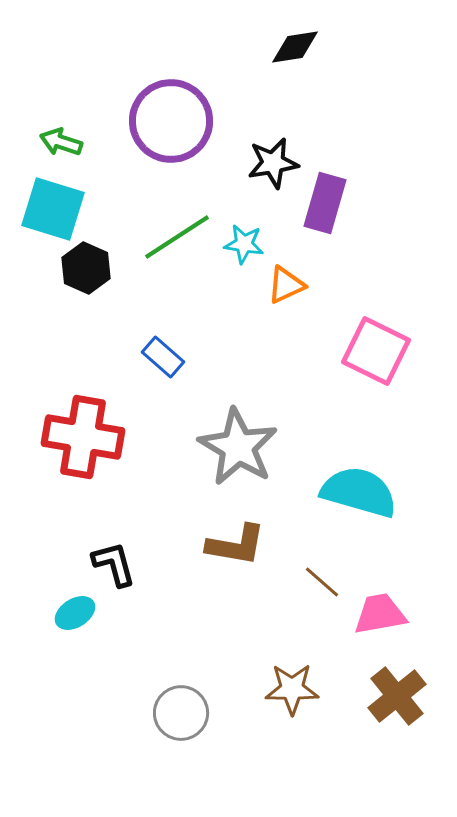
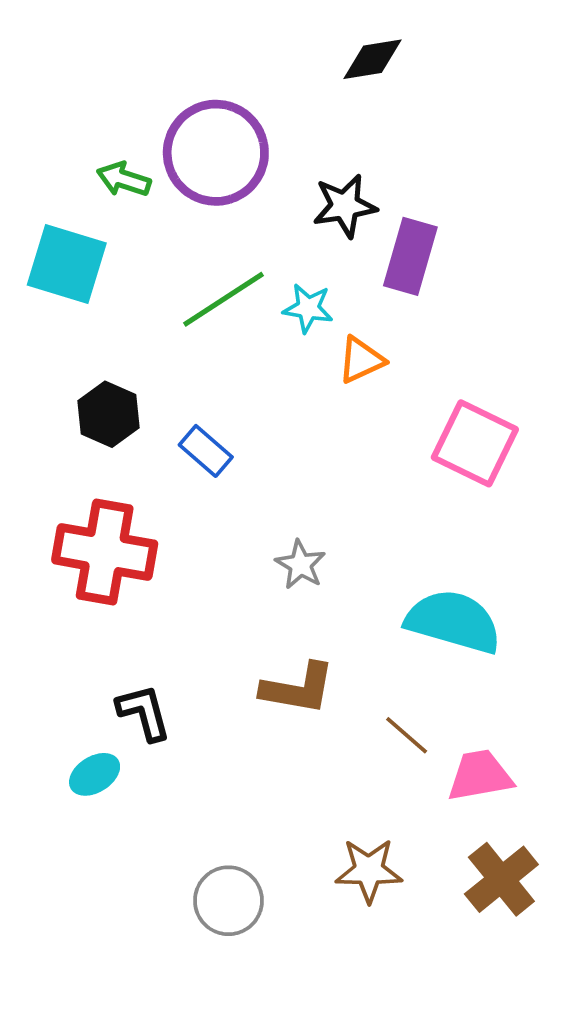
green arrow: (61, 142) -> (124, 179), moved
black hexagon: (86, 268) -> (108, 414), moved
gray star: (238, 447) -> (301, 565), size x0.5

